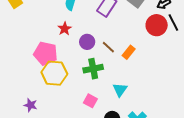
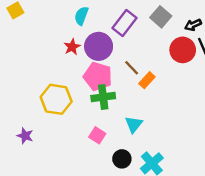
purple circle: (87, 42) -> (99, 46), moved, size x1.5
brown line: (108, 47) -> (132, 68), moved
pink pentagon: (46, 53) -> (98, 76), moved

